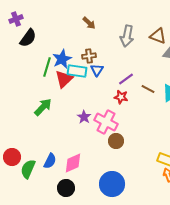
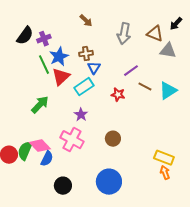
purple cross: (16, 19) -> (44, 39), moved
green line: (47, 67) -> (44, 65), turned -42
cyan rectangle: (77, 71) -> (84, 87), moved, turned -42
purple line: (126, 79) -> (131, 71), moved
pink cross: (106, 122) -> (72, 140), moved
pink diamond: (73, 163) -> (40, 146), moved, turned 70
green semicircle: (28, 169) -> (25, 151), moved

